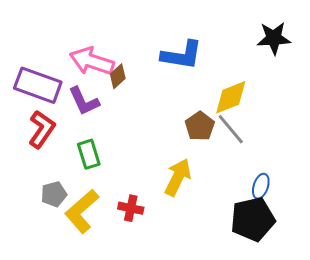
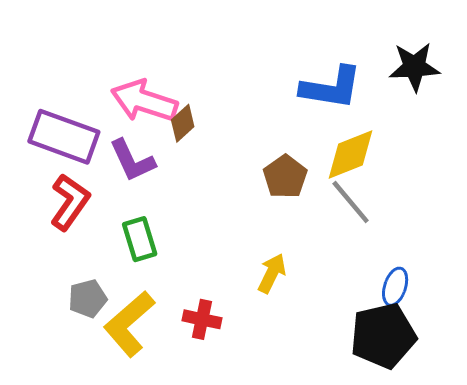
blue L-shape: (182, 55) -> (331, 88), moved
brown pentagon: (200, 126) -> (285, 177), moved
yellow arrow: (178, 177) -> (272, 273), size x0.7

